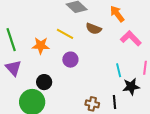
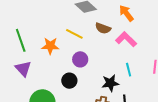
pink L-shape: (131, 38) -> (126, 39), moved
black circle: (44, 82) -> (69, 81), moved
black star: (131, 87) -> (110, 83), moved

